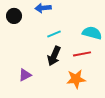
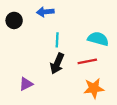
cyan line: (54, 34) -> (57, 40), turned -64
orange star: (76, 79) -> (94, 88), moved

